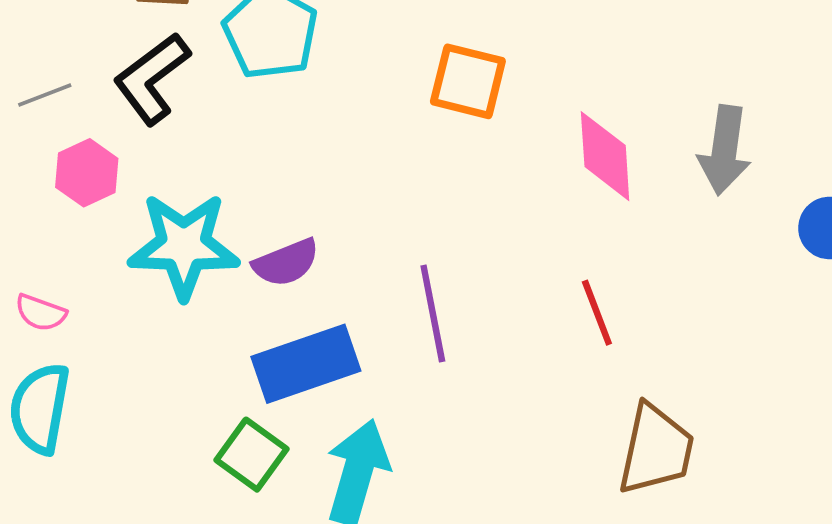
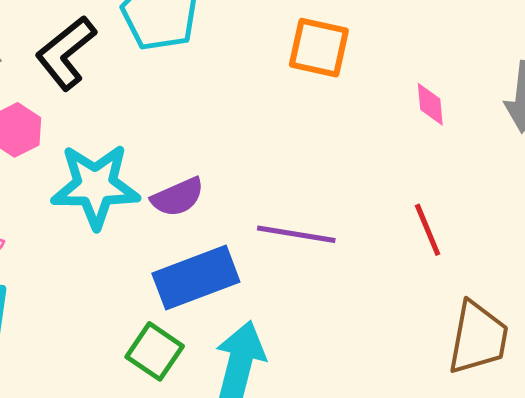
pink diamond: (605, 156) -> (430, 104), size x0.6
purple line: (433, 314) -> (296, 234), turned -68

